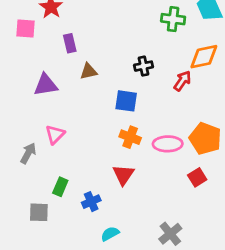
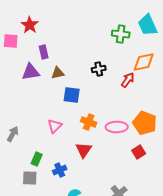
purple triangle: (46, 85) -> (31, 72), moved
blue square: (126, 101) -> (72, 95), moved
pink triangle: (55, 134) -> (55, 126), moved
gray square: (39, 212) -> (30, 178), moved

